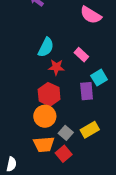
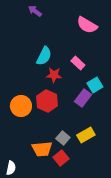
purple rectangle: (87, 91) -> (83, 98), turned 42
orange circle: (45, 116) -> (21, 106), moved

